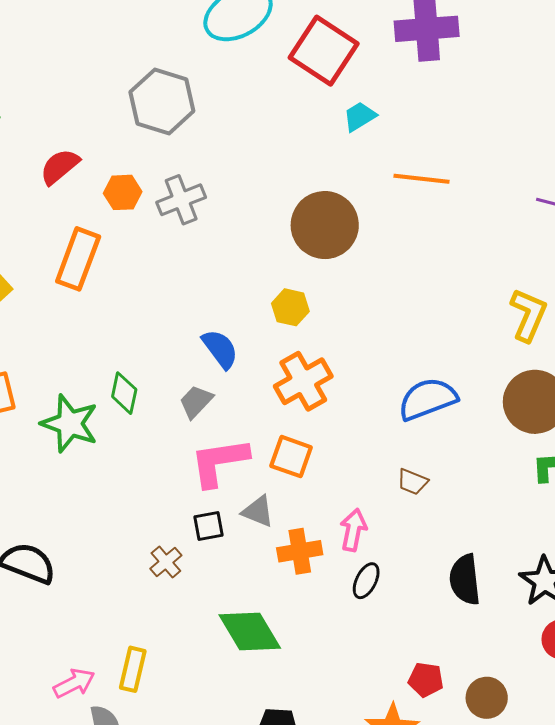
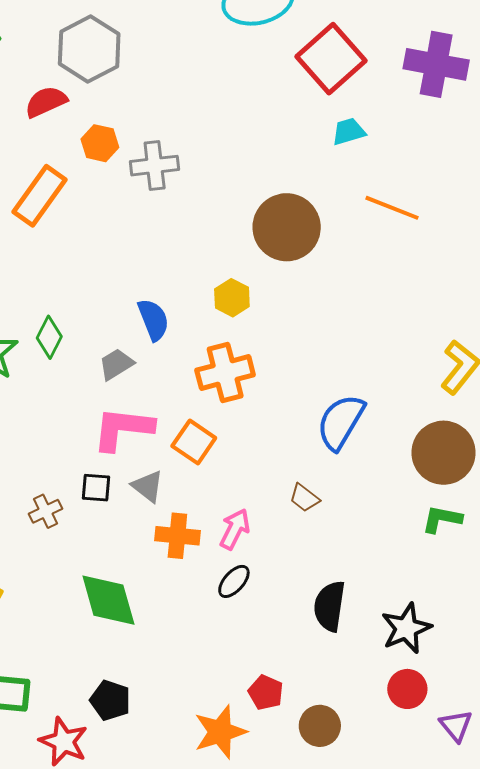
gray hexagon: (162, 101) -> (89, 49), moved
blue semicircle: (428, 399) -> (341, 422), turned -54

